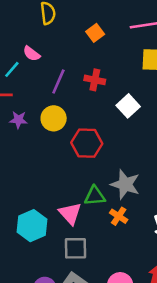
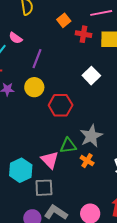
red cross: (95, 80) -> (84, 34), moved
gray star: (125, 184) -> (91, 136), turned 30
gray square: (75, 248) -> (44, 188), moved

